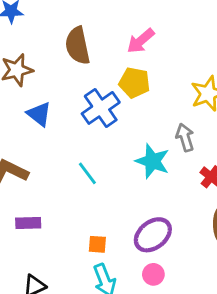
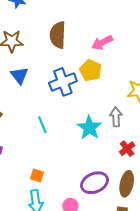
purple ellipse: (153, 235) -> (95, 183), moved

